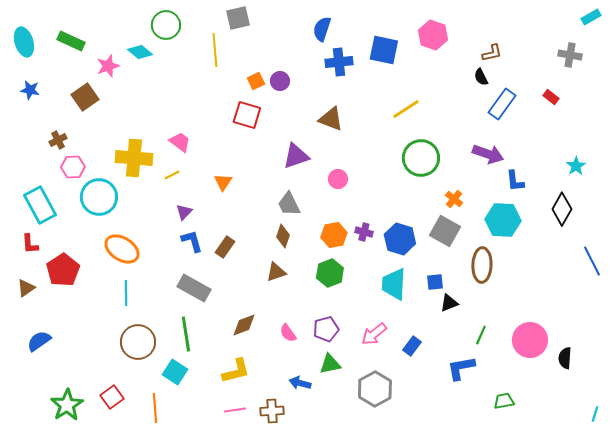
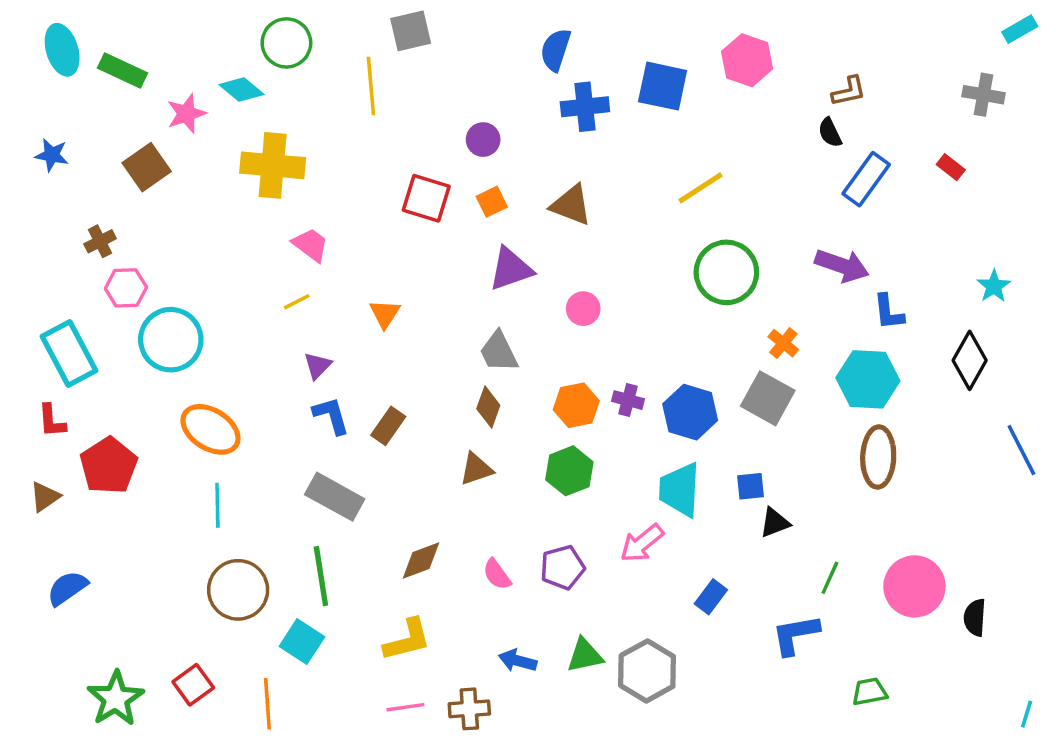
cyan ellipse: (24, 42) -> (62, 50), moved
orange square: (256, 81) -> (492, 202), moved
yellow cross: (134, 158) -> (273, 165), moved
brown ellipse: (482, 265) -> (878, 457), moved
pink arrow: (374, 334) -> (642, 543), moved
green triangle: (330, 364) -> (585, 655), moved

